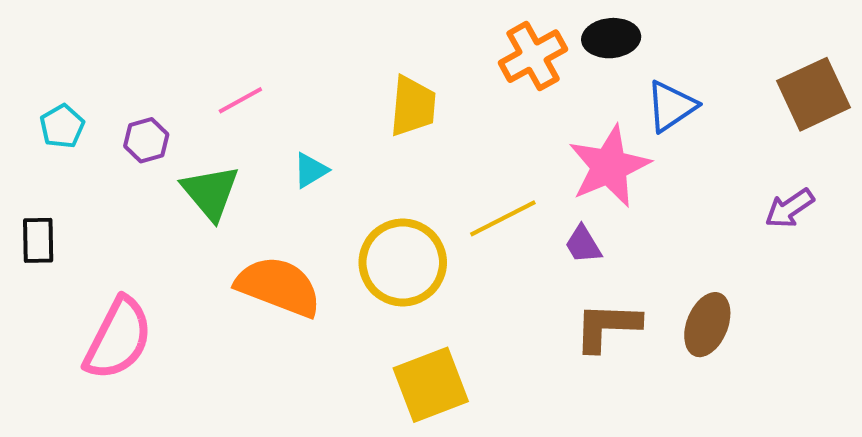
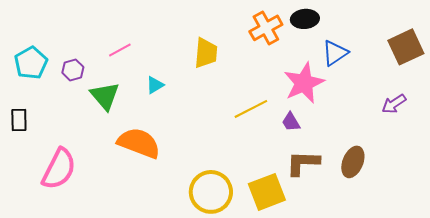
cyan pentagon: (62, 126) -> (31, 63), size x1.5
yellow circle: (403, 262) -> (211, 192), moved
yellow square: (431, 385) -> (267, 192), moved

